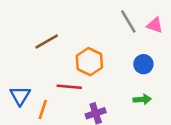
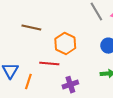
brown line: (47, 42) -> (31, 28), turned 42

